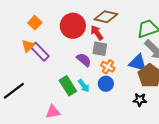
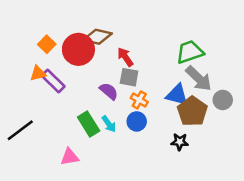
brown diamond: (106, 17) -> (97, 37), moved
red circle: (73, 26) -> (78, 49), moved
orange triangle: (28, 46) -> (38, 73), turned 32

